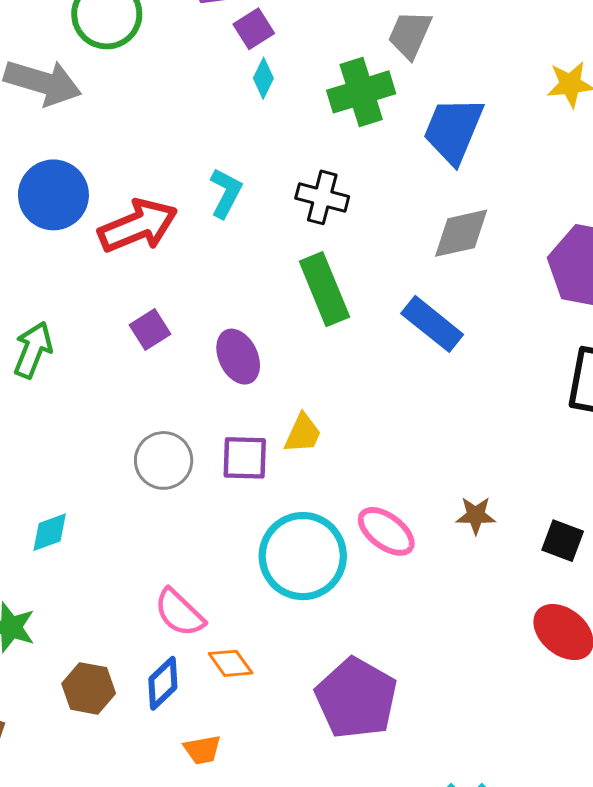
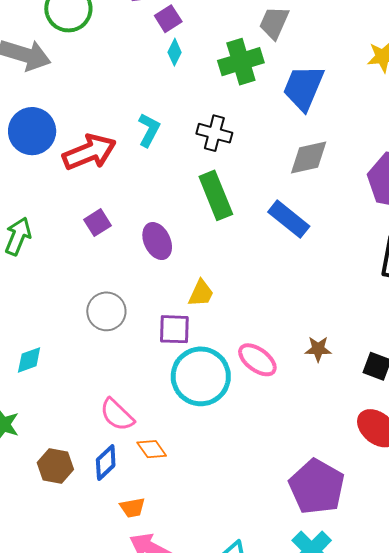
purple square: (245, 458) -> (174, 329), moved
purple pentagon: (356, 698) -> (317, 487), moved

